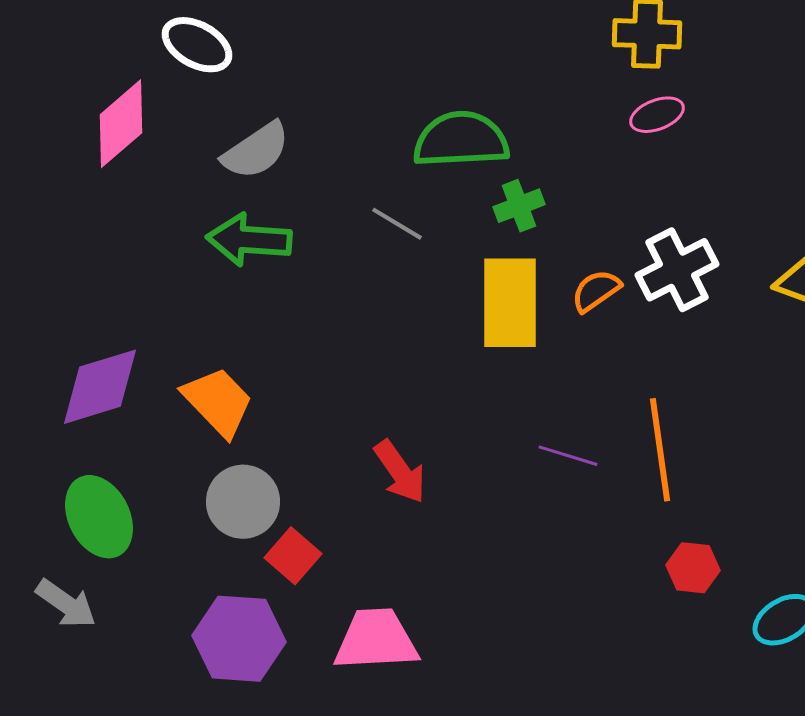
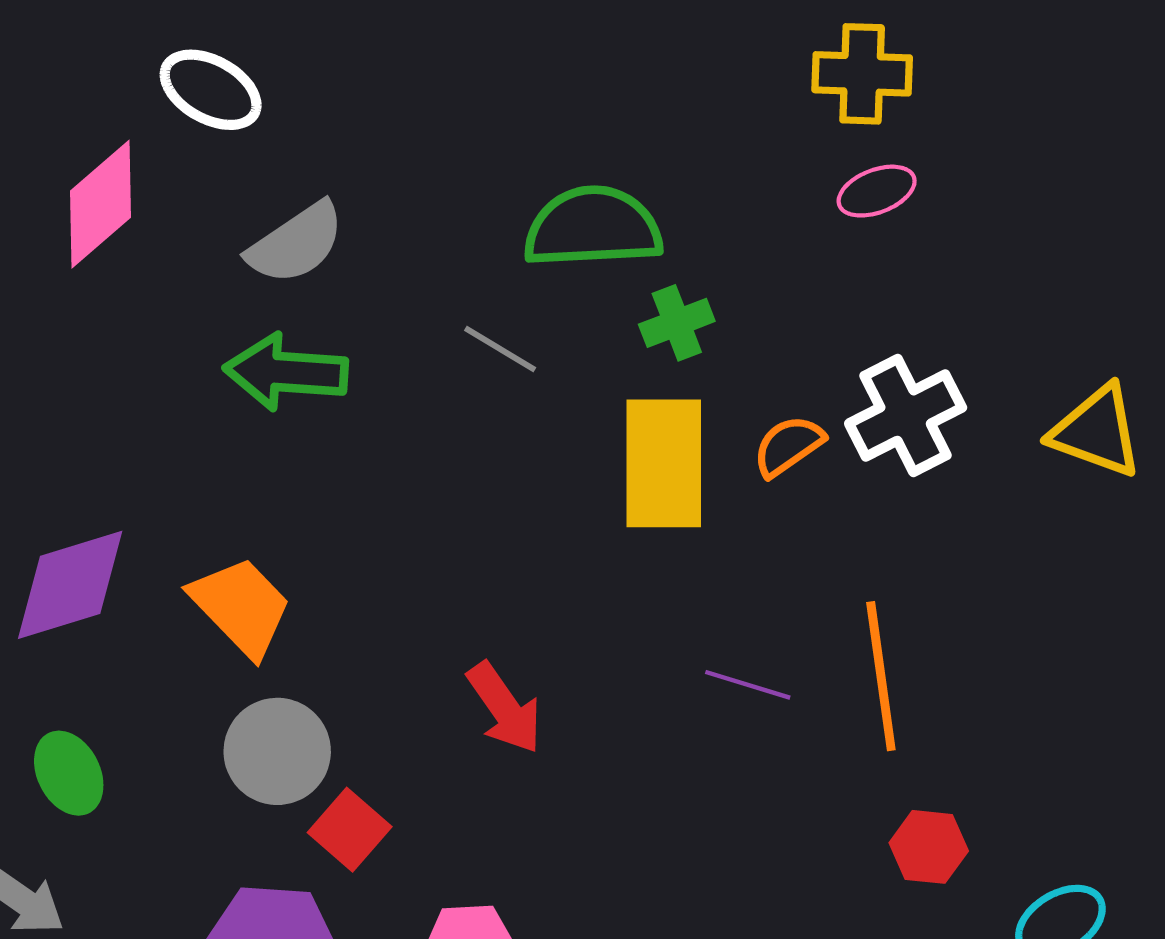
green ellipse: (99, 517) -> (69, 773), size x0.7

